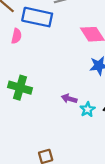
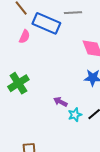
green cross: (20, 88) -> (18, 83), turned 30

